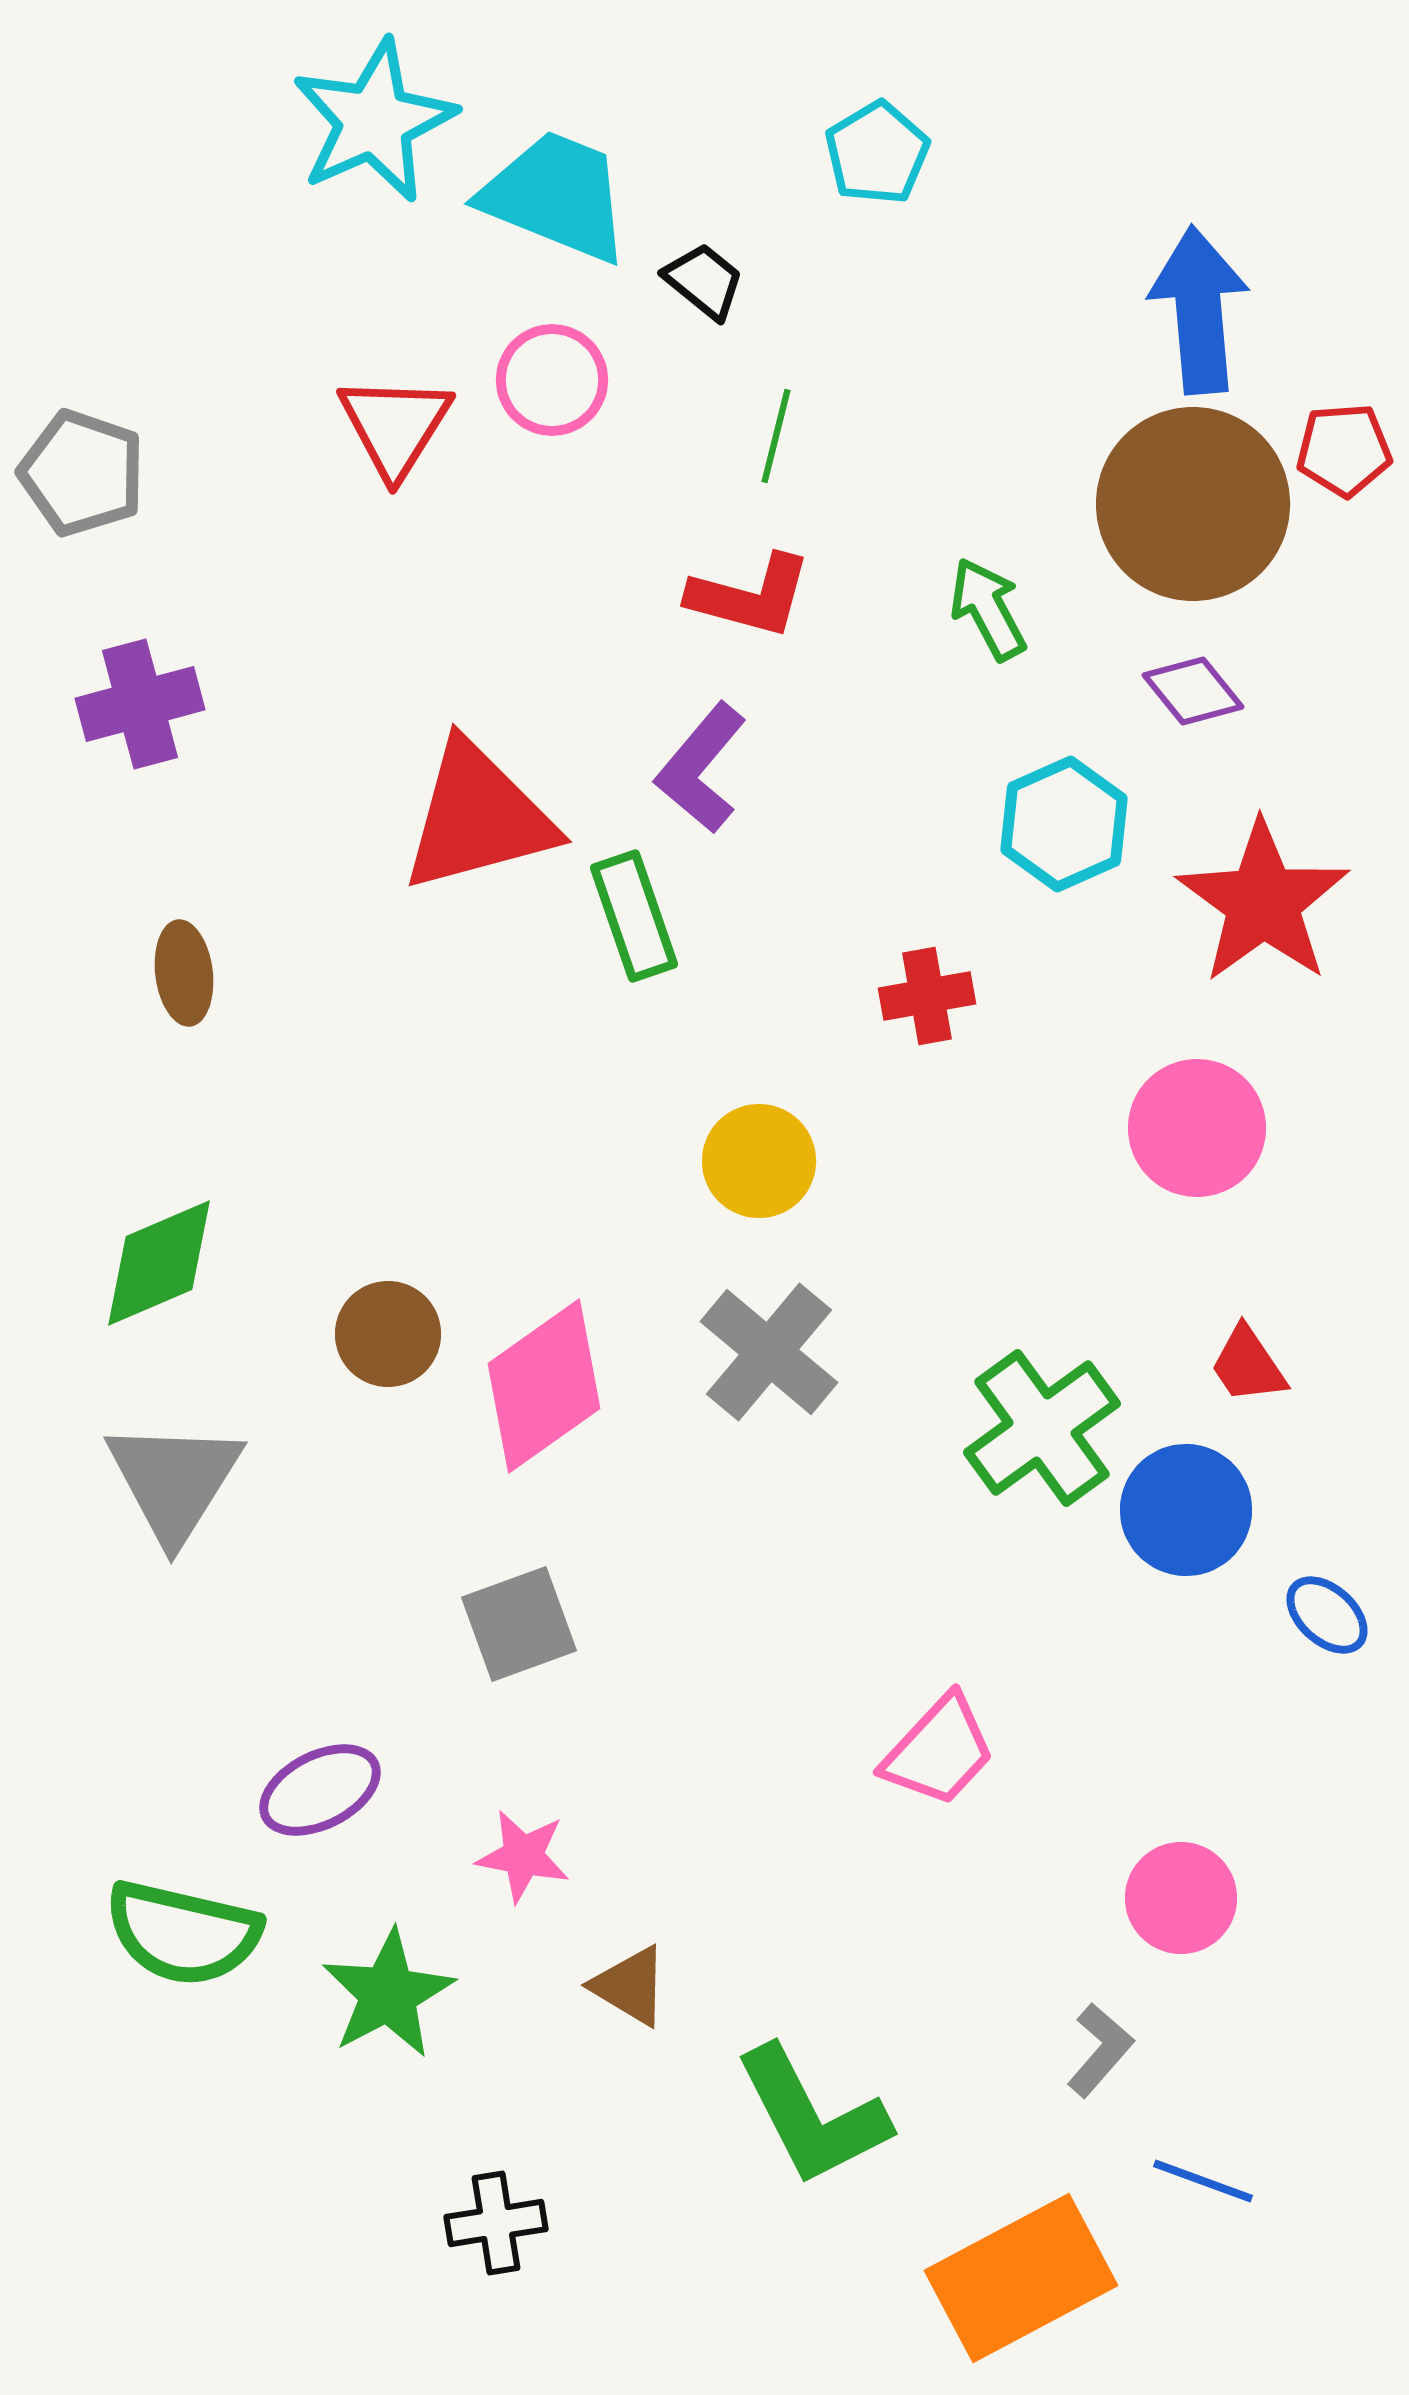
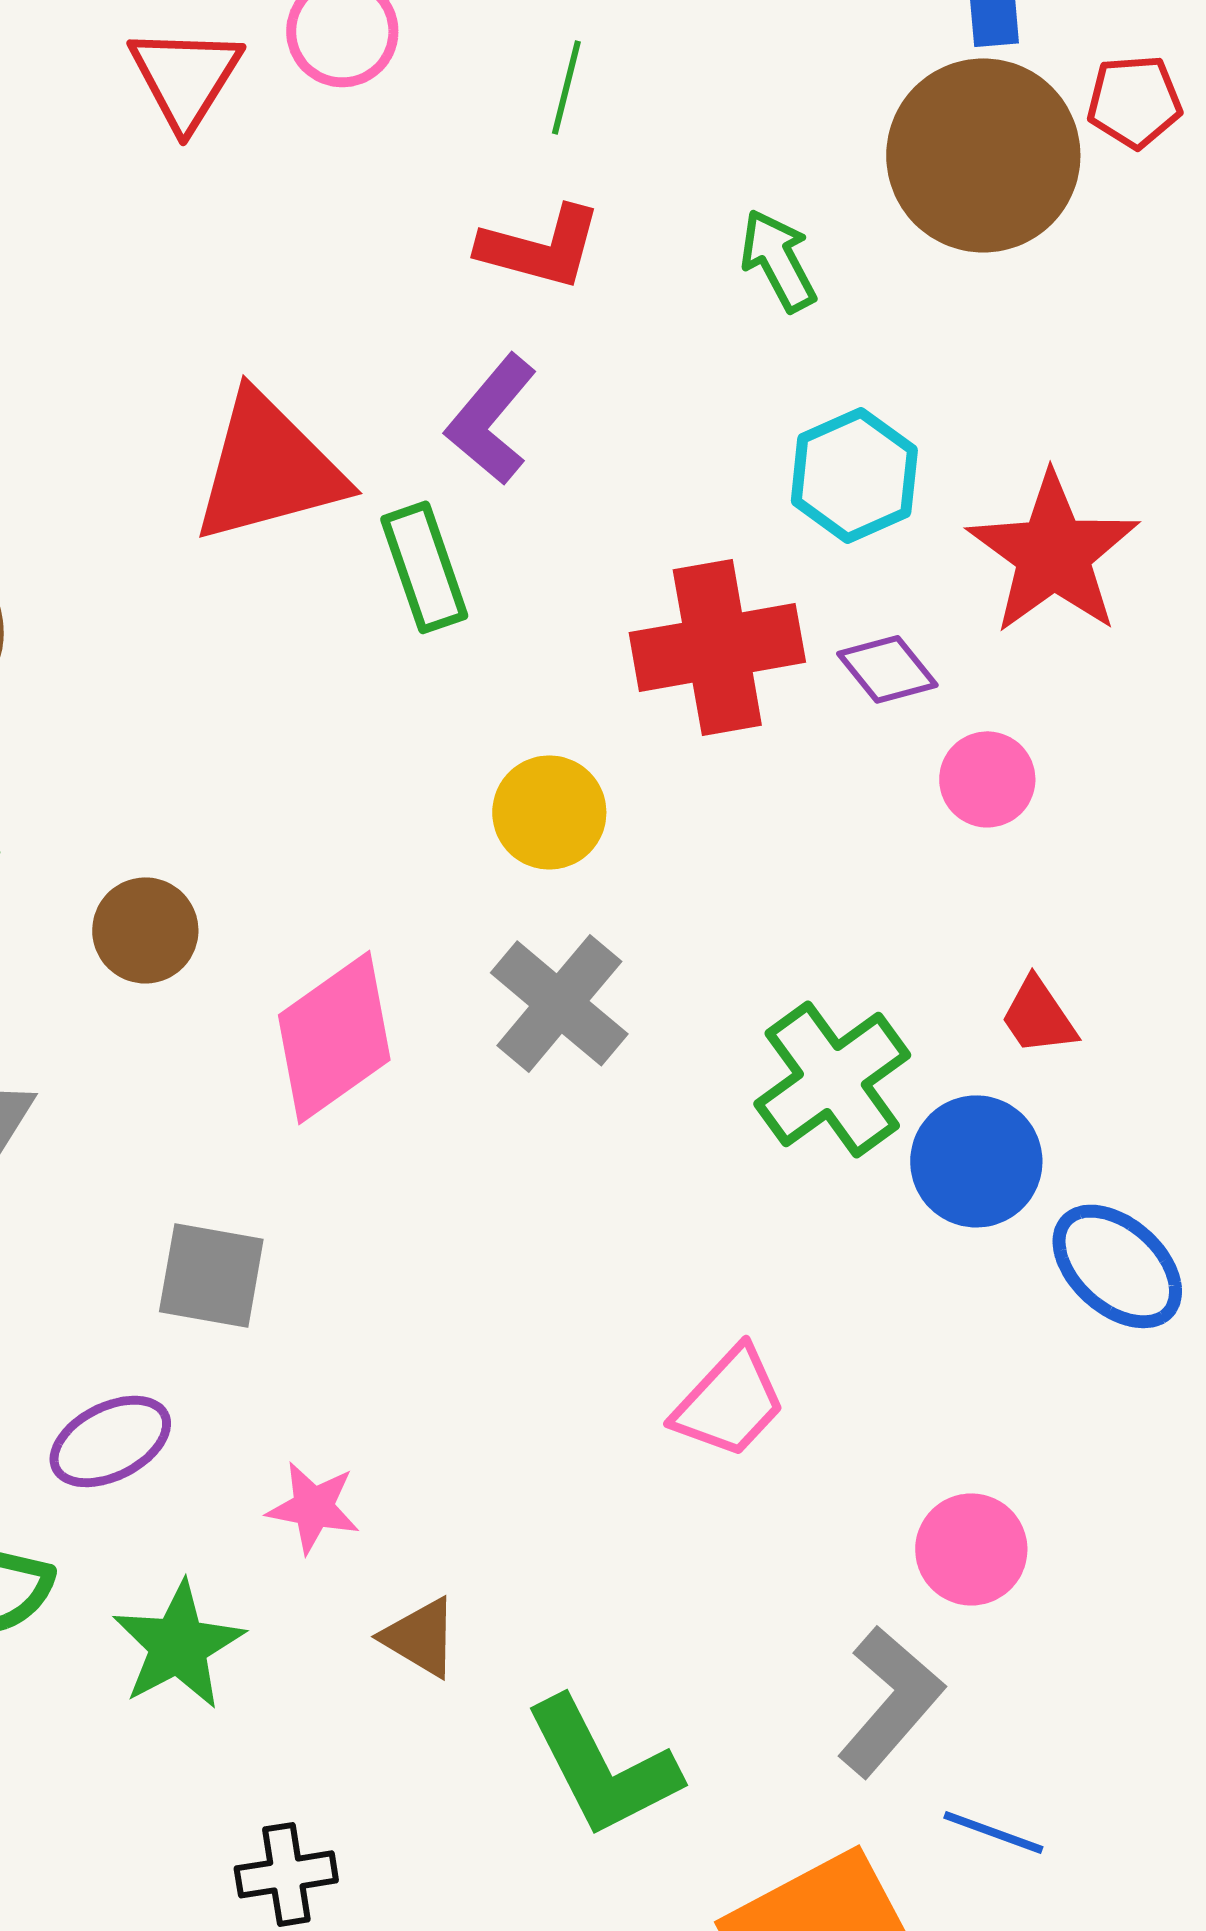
purple diamond: (1193, 691) -> (887, 669), moved
red cross: (927, 996) -> (717, 647), size x1.8
pink circle: (1197, 1128) -> (987, 779), size x0.7
brown circle: (388, 1334) -> (145, 930), moved
blue ellipse: (1327, 1615) -> (1117, 1266), size x1.6
gray square: (519, 1624) -> (211, 1275), moved, turned 30
gray L-shape: (1100, 2050) -> (890, 1701), size x1.6

